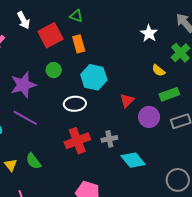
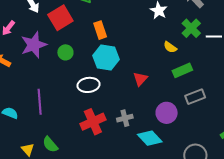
orange rectangle: (79, 44) -> (100, 30), moved
purple star: (23, 85) -> (34, 45), moved
purple circle: (149, 117) -> (167, 113), moved
purple line: (25, 118) -> (40, 102), turned 60

